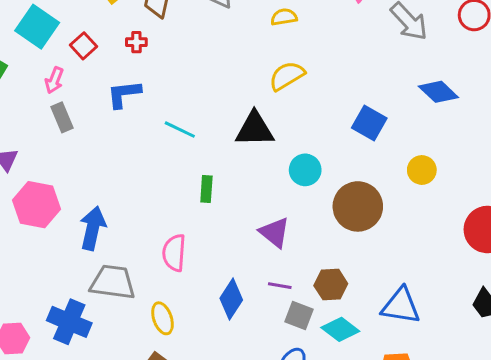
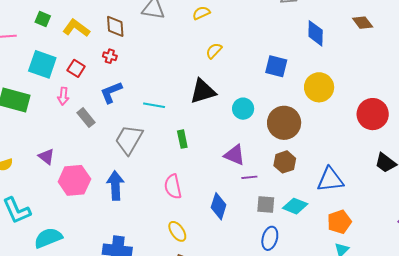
red cross: (136, 42) -> (110, 56), turned 32
yellow semicircle: (287, 76) -> (214, 51), size x0.7
blue diamond: (438, 92) -> (316, 33), turned 64
gray rectangle: (62, 117) -> (86, 118), moved
yellow circle: (422, 170) -> (319, 87), size x1.5
gray trapezoid: (113, 282) -> (129, 140), moved, turned -52
brown hexagon: (331, 285) -> (285, 162), moved
purple line: (280, 286) -> (249, 177), moved

